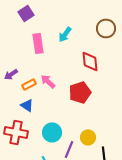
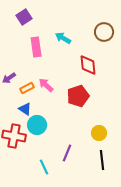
cyan arrow: (65, 34) -> (63, 38), turned 84
cyan circle: (52, 132) -> (37, 125), moved
yellow circle: (88, 137) -> (99, 133), moved

